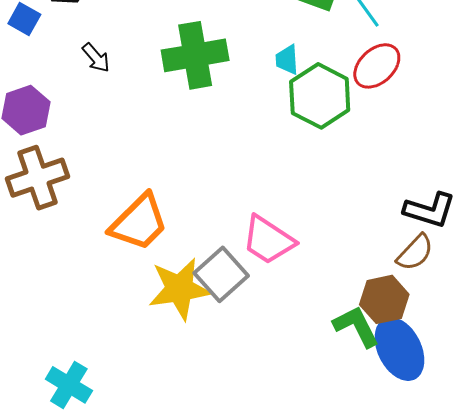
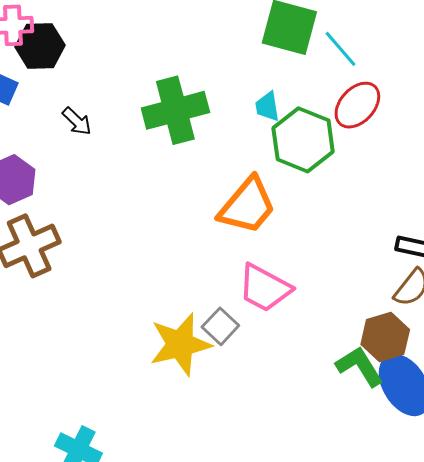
orange trapezoid: (139, 222) -> (247, 206), moved
gray square: (221, 274) -> (220, 326), size x0.7

